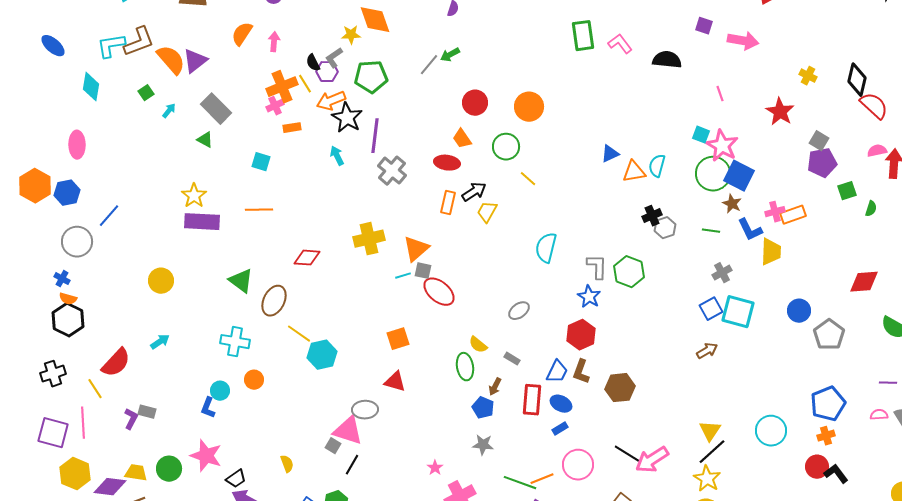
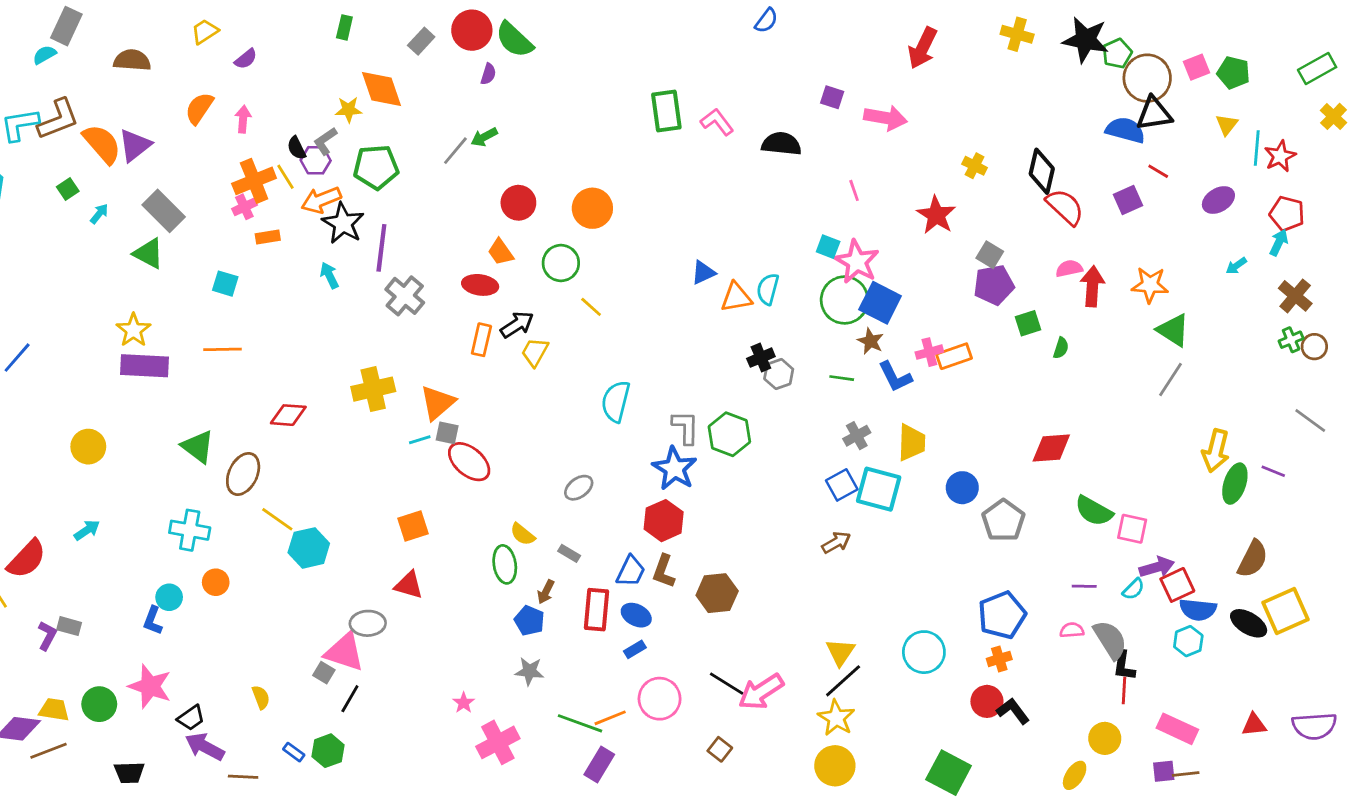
green triangle: (205, 140) -> (149, 253), size x1.4
yellow trapezoid: (771, 252) -> (912, 442), moved
blue star: (589, 297) -> (675, 469), size x1.4

